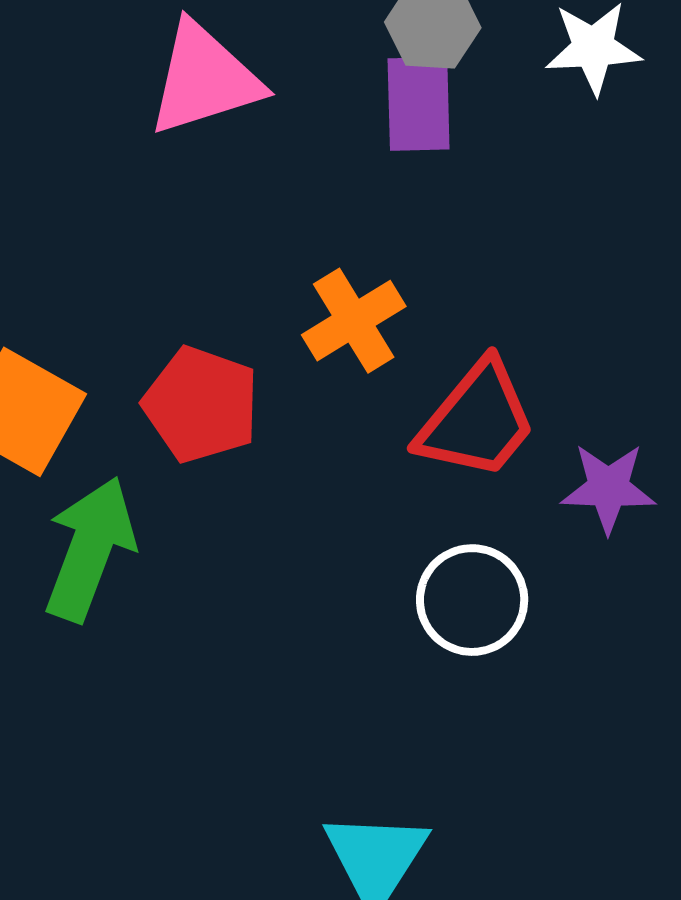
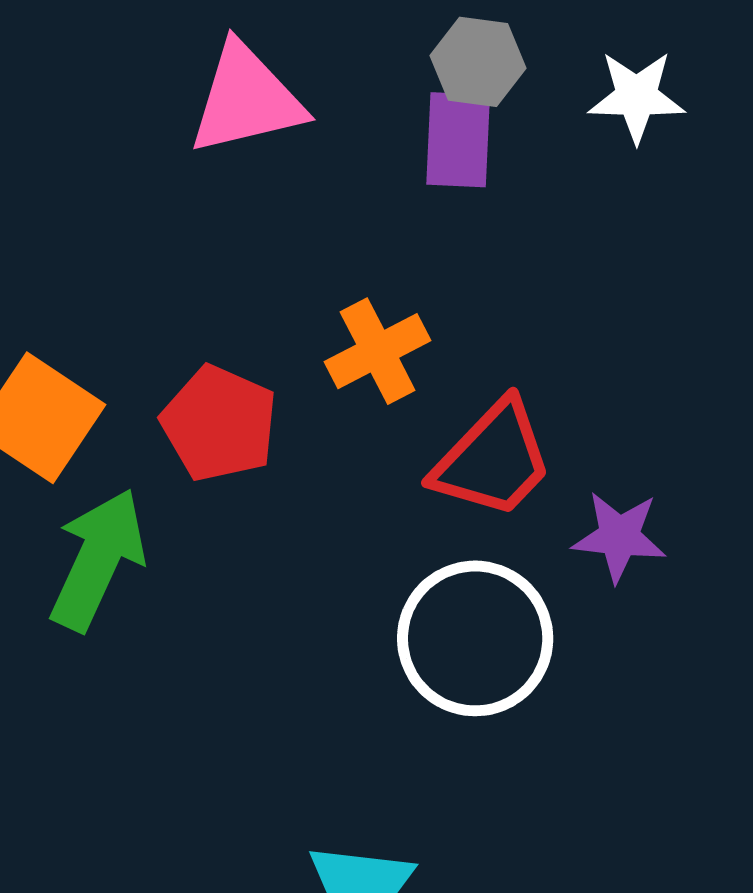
white circle: (472, 600) -> (475, 638), size x1.4

